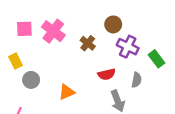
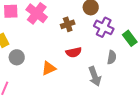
brown cross: (88, 43) -> (68, 24), turned 32
red semicircle: (107, 74) -> (74, 52), moved

